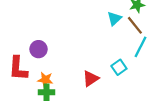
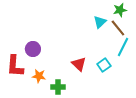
red triangle: (91, 79) -> (79, 64), moved, turned -42
green cross: (46, 92) -> (58, 87), moved

